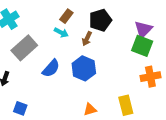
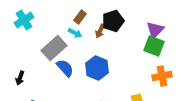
brown arrow: (87, 39) -> (100, 31), moved
gray rectangle: (24, 48) -> (54, 48), moved
blue semicircle: (51, 68) -> (65, 68), turned -84

